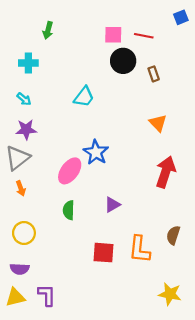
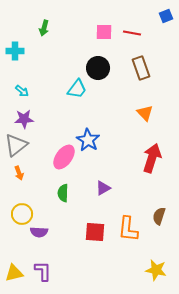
black circle: (123, 61) -> (98, 68), moved
cyan cross: (28, 63) -> (15, 51), moved
brown rectangle: (154, 74) -> (141, 68), size x1.6
purple semicircle: (20, 269) -> (39, 232), moved

